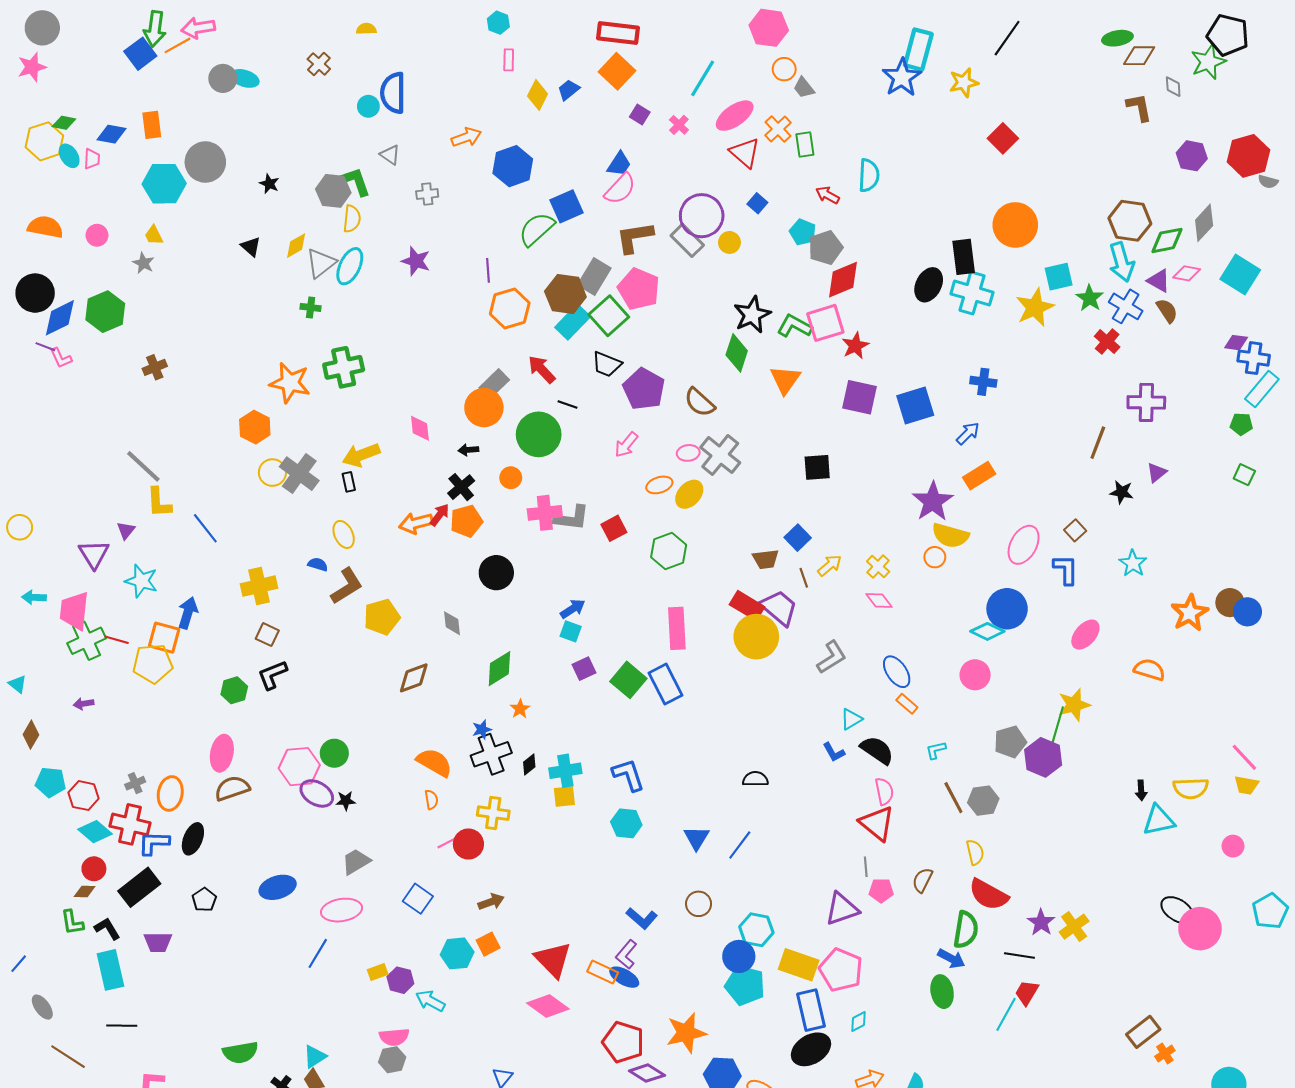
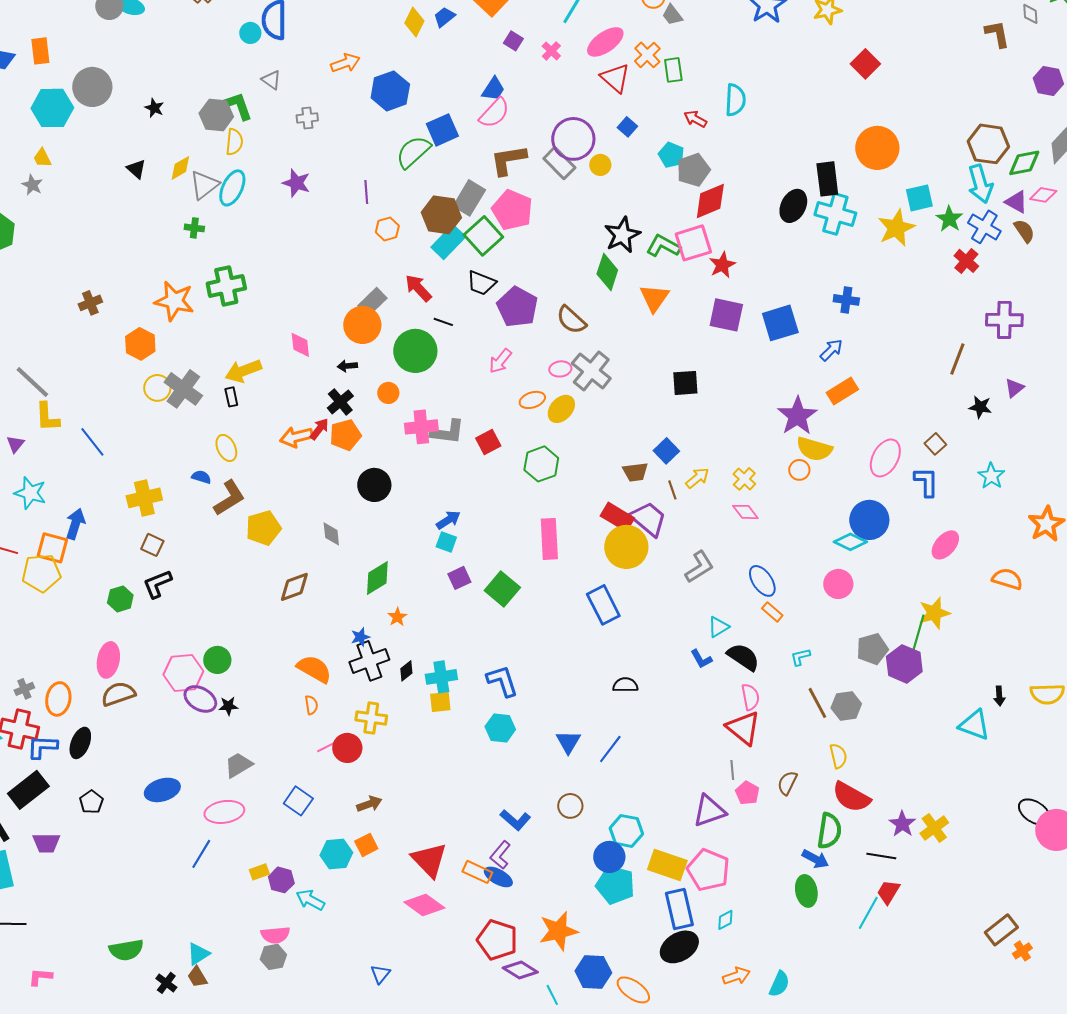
orange hexagon: (510, 309) -> (387, 229), size x0.6
brown cross: (155, 367) -> (90, 303), moved
blue rectangle: (666, 684) -> (603, 605), moved
cyan triangle: (1159, 820) -> (974, 725), moved, turned 32
pink pentagon: (881, 890) -> (747, 793), turned 30

